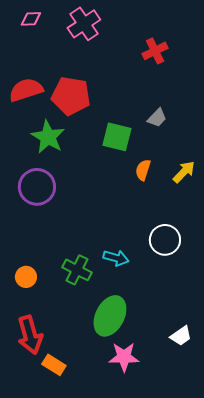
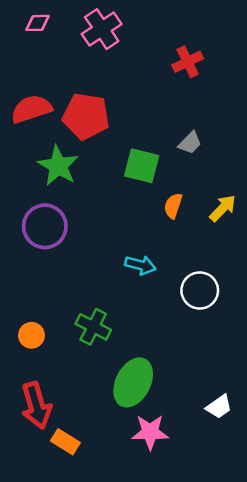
cyan arrow: (116, 258) -> (140, 265), moved

